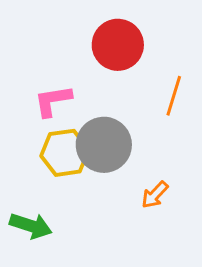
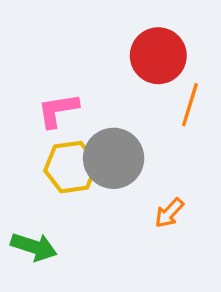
red circle: (118, 45) -> (158, 56), moved

